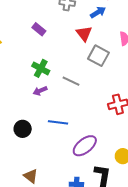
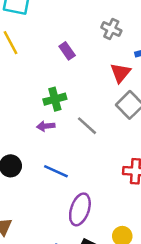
green cross: (41, 68) -> (55, 99), turned 30
purple ellipse: (85, 146) -> (80, 209), turned -50

